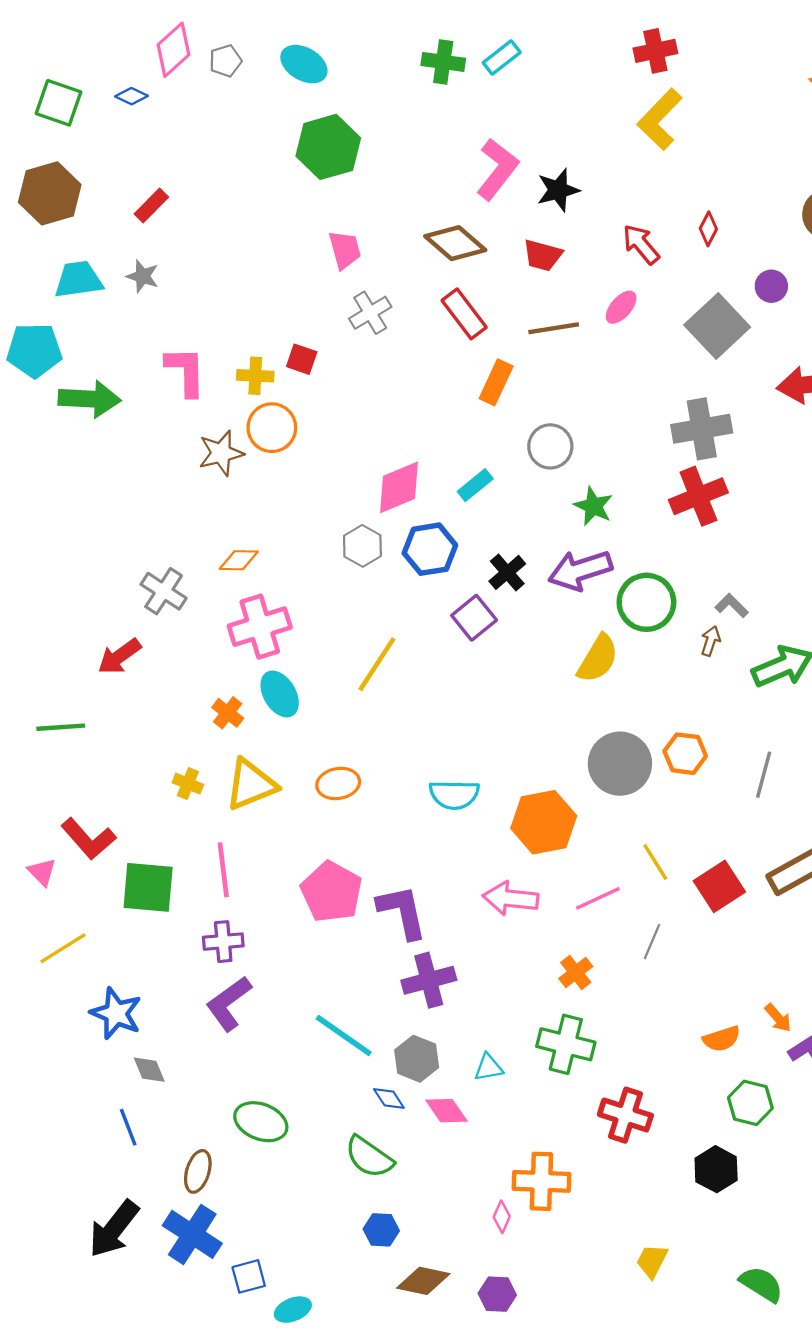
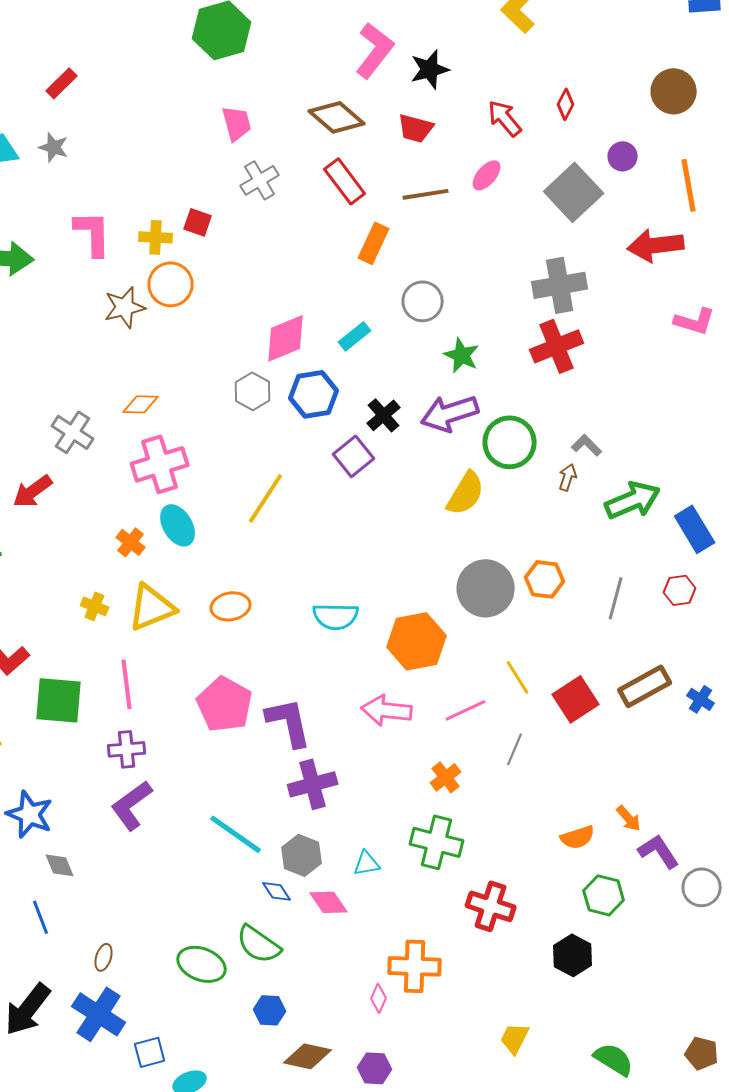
green ellipse: (261, 1122) -> (202, 964), moved
brown ellipse: (198, 1171) -> (104, 957), size x0.7

